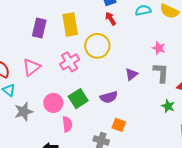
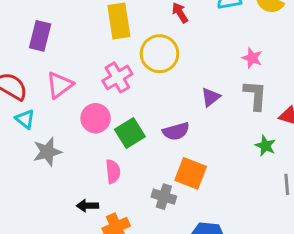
purple rectangle: (39, 28) -> (40, 36), moved
pink circle: (53, 103) -> (96, 118), moved
orange square: (119, 125) -> (191, 173), size x1.5

